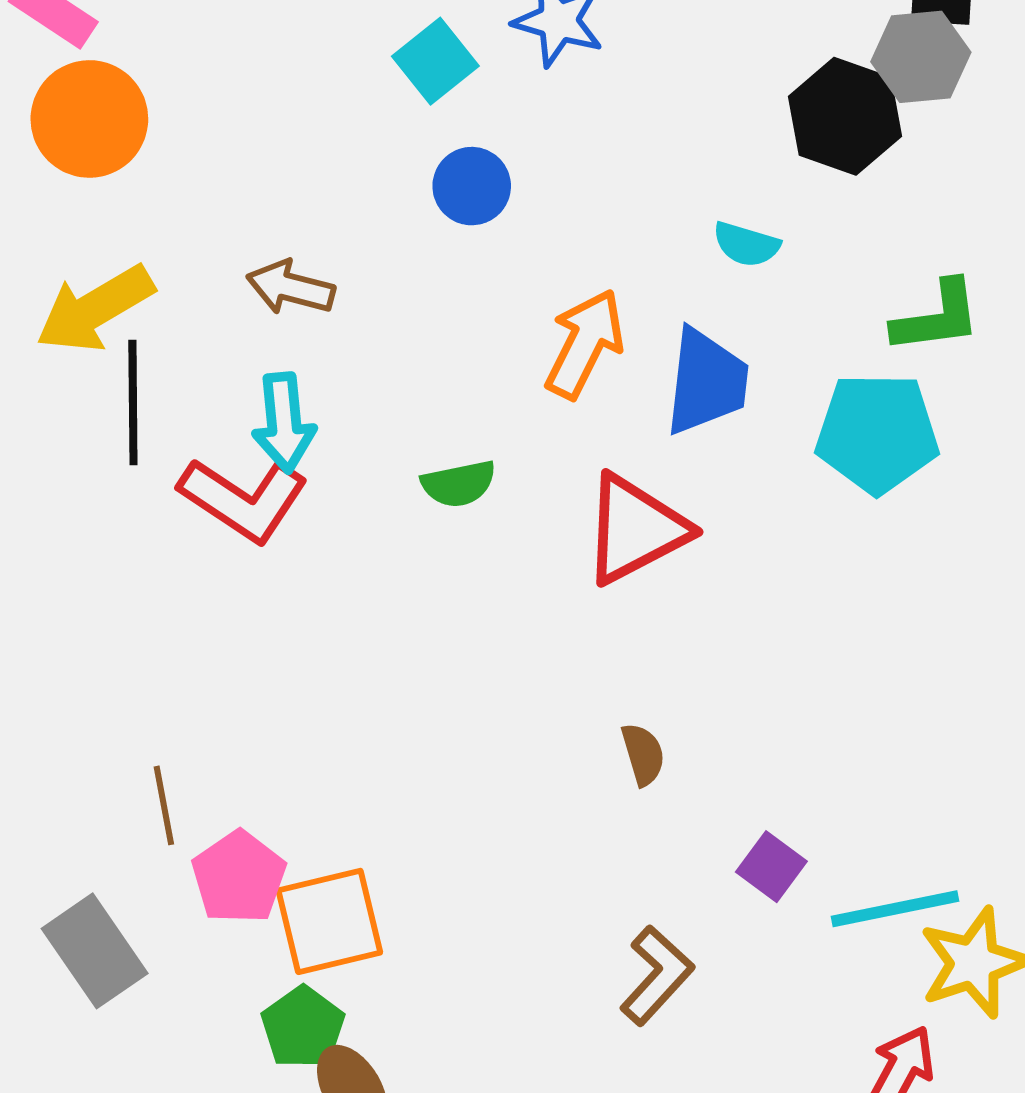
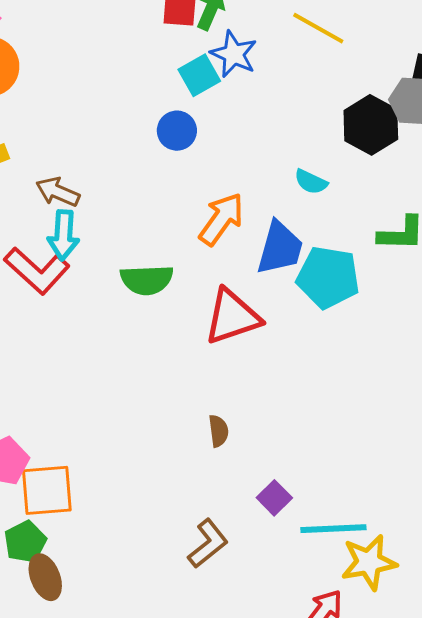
cyan square: (435, 61) -> (199, 75), moved
brown arrow: (291, 288) -> (58, 192), moved
cyan pentagon: (877, 433) -> (328, 277), moved
green semicircle: (459, 484) -> (147, 280), size x1.4

